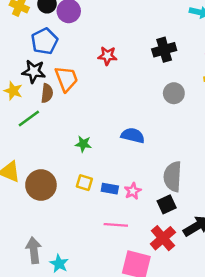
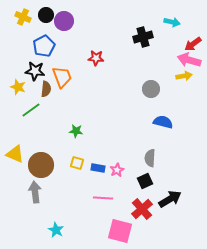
black cross: (164, 50) -> (143, 37), moved
blue semicircle: (133, 135) -> (163, 122), moved
gray semicircle: (173, 177) -> (150, 158), size x0.7
gray arrow: (34, 250) -> (35, 192), moved

